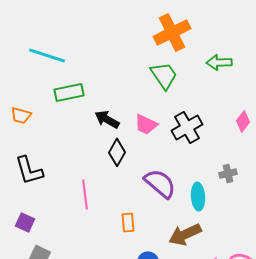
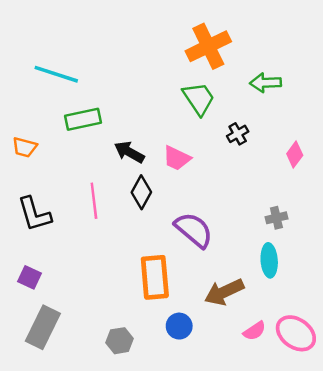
black cross: (187, 127) -> (238, 134), moved, size x0.6
pink line: (85, 194) -> (94, 201), moved
cyan ellipse: (198, 196) -> (269, 260), moved
orange rectangle: (128, 222) -> (155, 277), size x1.8

